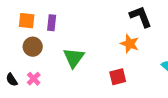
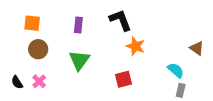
black L-shape: (141, 17) -> (120, 20), moved
purple rectangle: (52, 23) -> (78, 25), moved

